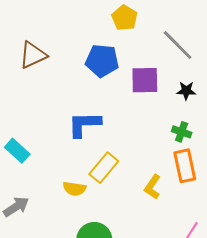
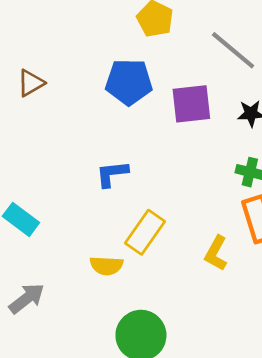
brown triangle: (33, 55) -> (31, 83), size x0.7
blue L-shape: (84, 124) -> (112, 174), size x0.7

